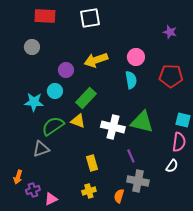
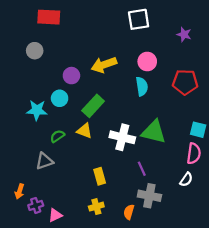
white square: (90, 18) -> (139, 19), moved
green semicircle: (53, 126) -> (57, 136), size x0.6

